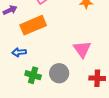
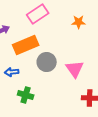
gray circle: (59, 73) -> (47, 62), moved

